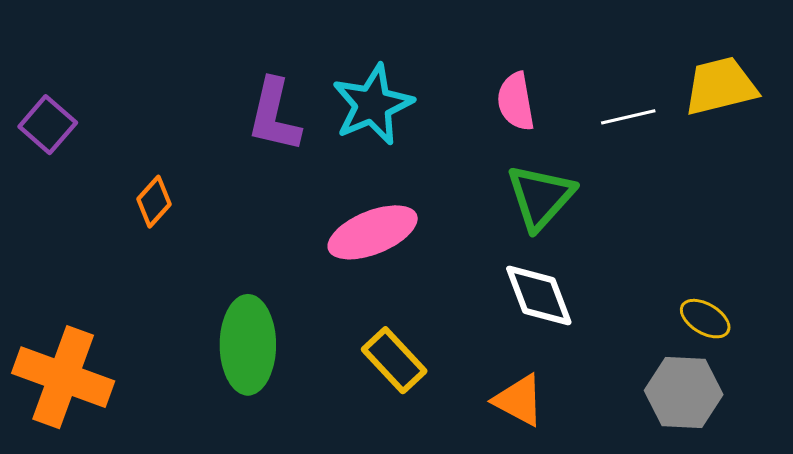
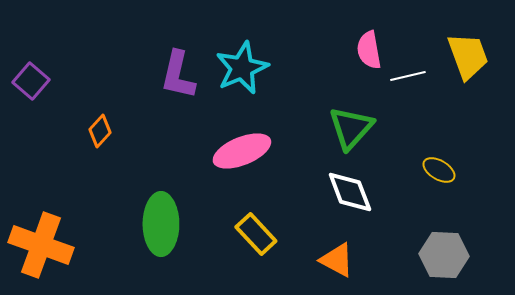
yellow trapezoid: (721, 86) -> (468, 56), turned 84
pink semicircle: (516, 102) -> (369, 50), moved
yellow ellipse: (705, 319) -> (439, 170), moved

